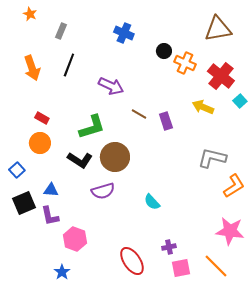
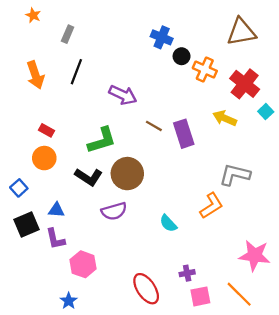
blue cross: (124, 33) -> (162, 37), moved
purple rectangle: (166, 121) -> (184, 134), size x1.4
orange L-shape: (234, 186) -> (211, 206), moved

